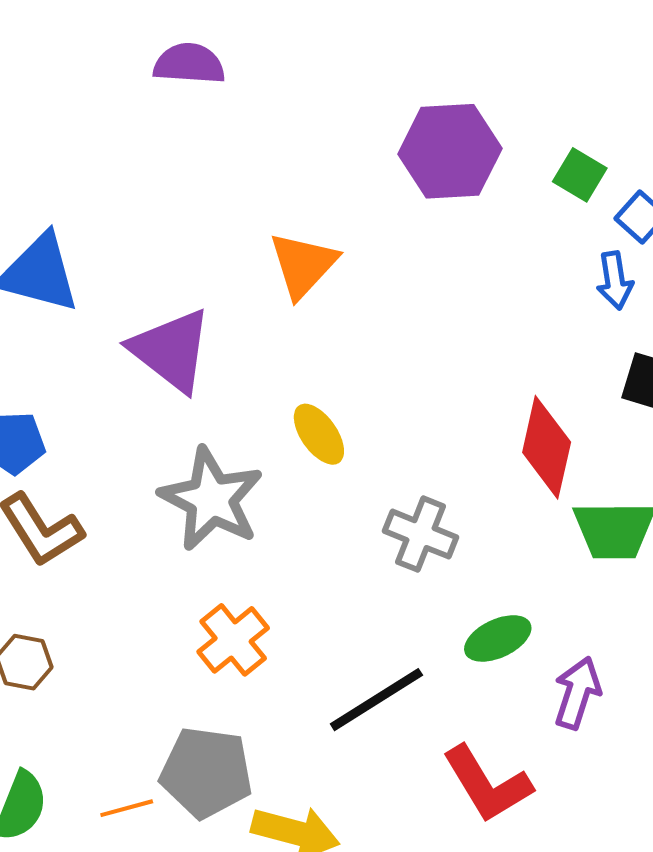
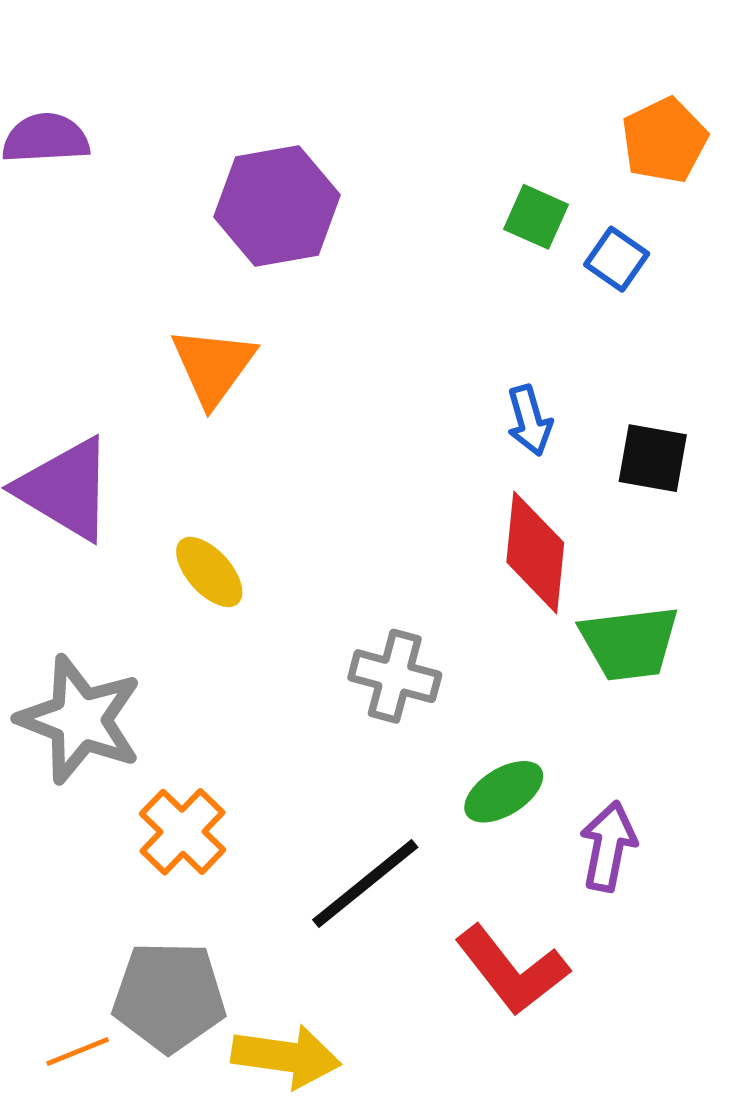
purple hexagon: (450, 151) -> (277, 206), moved
blue arrow: (615, 280) -> (530, 420), moved
yellow ellipse: (319, 434) -> (209, 572), moved
gray star: (211, 499) -> (80, 720), moved

